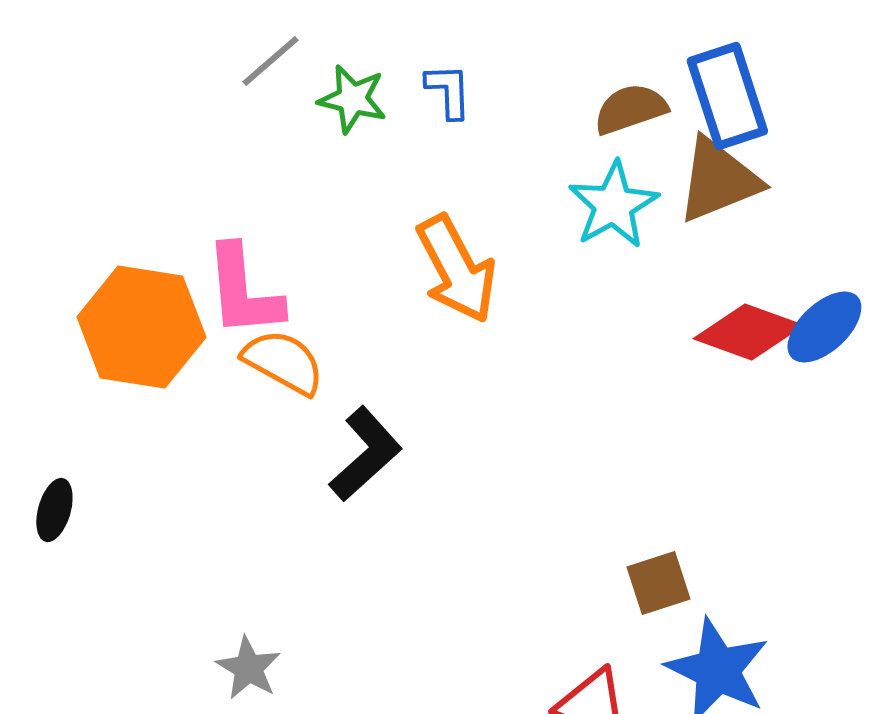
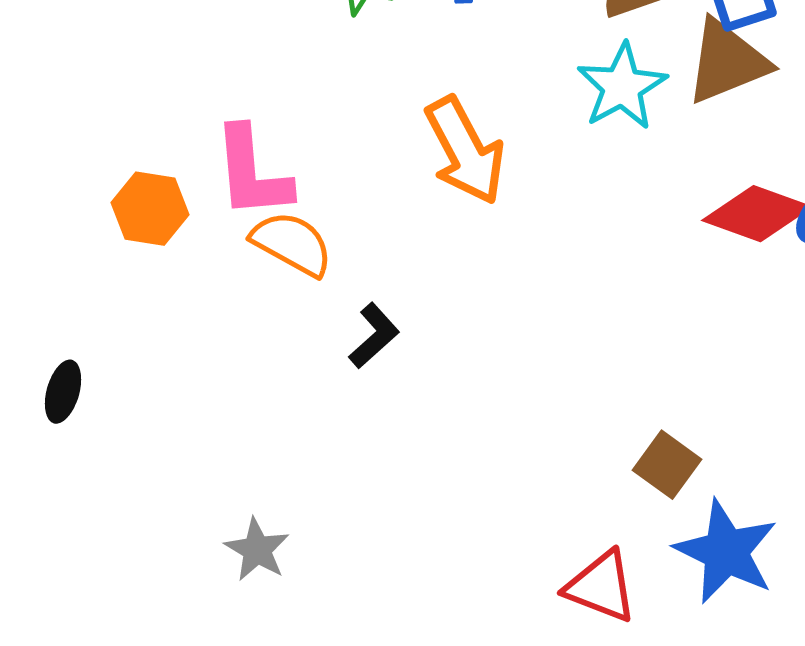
orange hexagon: (141, 327) -> (150, 209), size x0.6
black L-shape: (365, 454) -> (374, 336), size x0.7
brown square: (658, 583) -> (667, 465), turned -36

